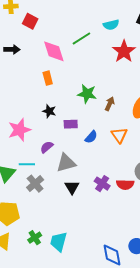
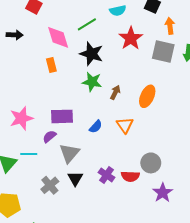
black star: (49, 111) -> (91, 54), moved, size x1.6
purple rectangle: (71, 124) -> (62, 116), moved, size x1.5
gray triangle: (66, 163) -> (69, 153), turned -35
gray cross: (35, 184) -> (50, 185), moved

